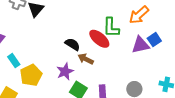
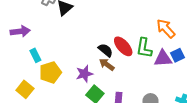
orange arrow: (139, 15) -> (166, 29), turned 80
green L-shape: (111, 28) -> (144, 48), moved
black semicircle: (72, 44) -> (106, 50), moved

